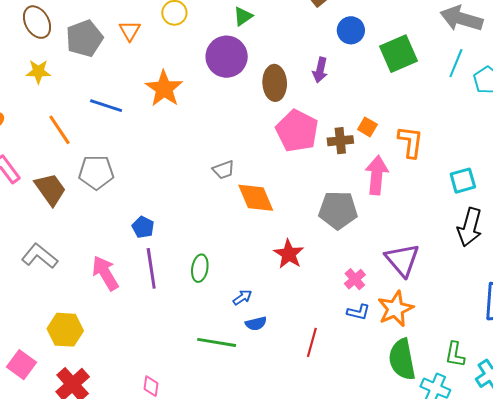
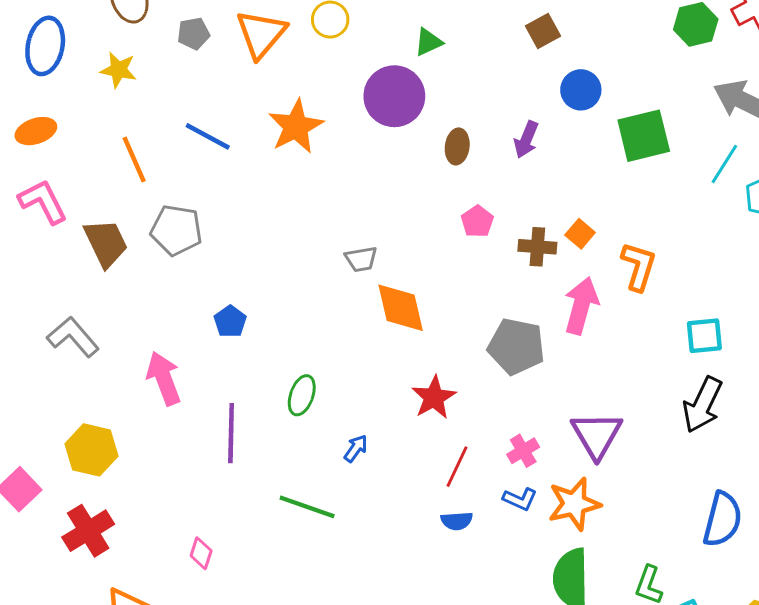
orange triangle: (130, 31) -> (261, 34), size x1.6
gray pentagon: (84, 38) -> (194, 34), size x0.6
brown ellipse: (275, 83) -> (457, 146), size x0.7
pink pentagon: (297, 131) -> (477, 221), size x0.5
purple line: (151, 268) -> (231, 433), moved
blue arrow: (242, 297) -> (356, 448), turned -30
blue semicircle: (256, 324) -> (457, 521), moved
red line: (312, 342) -> (457, 467), moved

